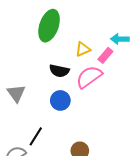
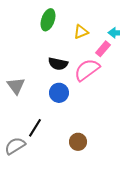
green ellipse: (49, 26) -> (48, 20), size x0.7
yellow triangle: (83, 49) -> (81, 32), moved

